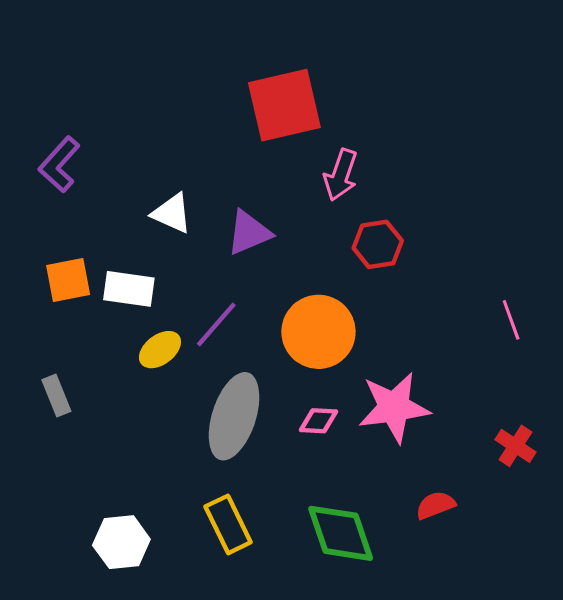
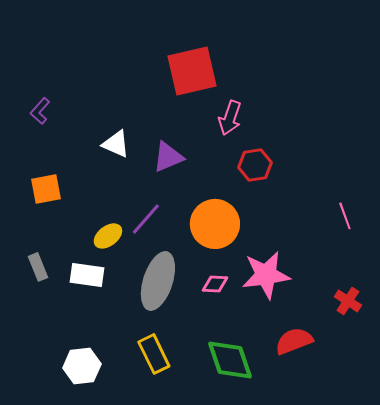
purple L-shape: (59, 164) -> (40, 111), size x0.7
white rectangle: (129, 289) -> (87, 275), moved
red semicircle: (435, 505) -> (294, 341), size x1.4

